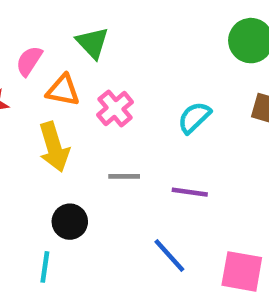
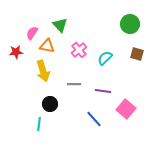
pink cross: (115, 108) -> (79, 50), moved
pink square: (242, 271) -> (126, 109), moved, turned 30

